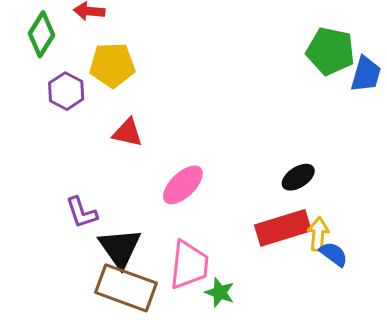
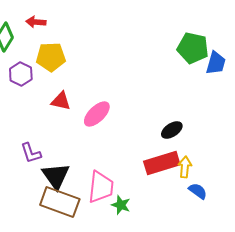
pink ellipse: (183, 185) -> (97, 114), moved
blue semicircle: (334, 254) -> (198, 191), moved

